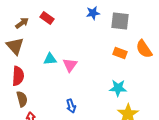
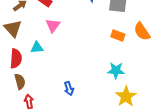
cyan triangle: (50, 59) -> (37, 47), moved
pink triangle: (70, 65) -> (53, 25), moved

